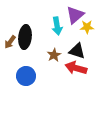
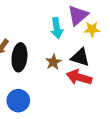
black ellipse: (25, 37) -> (19, 57), moved
blue circle: (26, 76) -> (18, 101), moved

